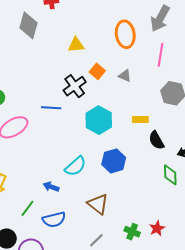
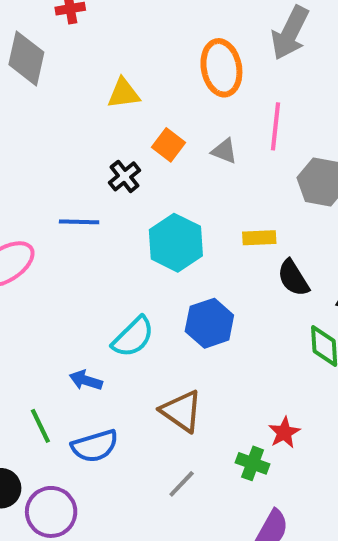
pink line: (160, 55) -> (276, 126), moved
black cross: (75, 86) -> (125, 176), size x0.7
green line: (27, 208) -> (40, 426), turned -60
red star: (157, 228) -> (284, 433), moved

